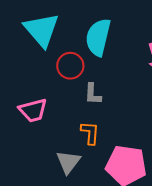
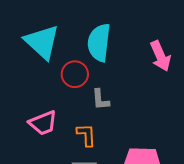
orange L-shape: (90, 133) -> (86, 135), moved

